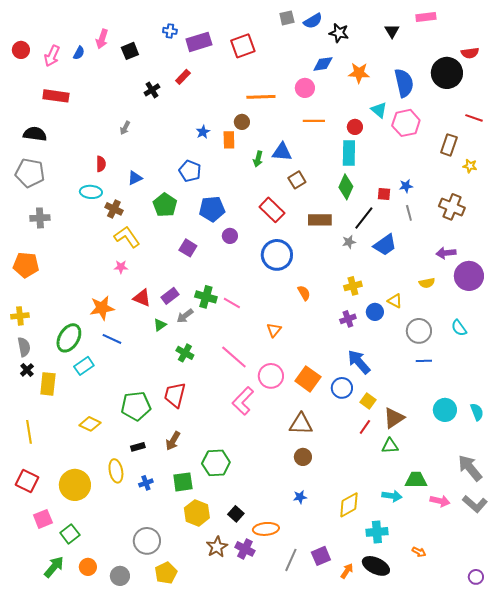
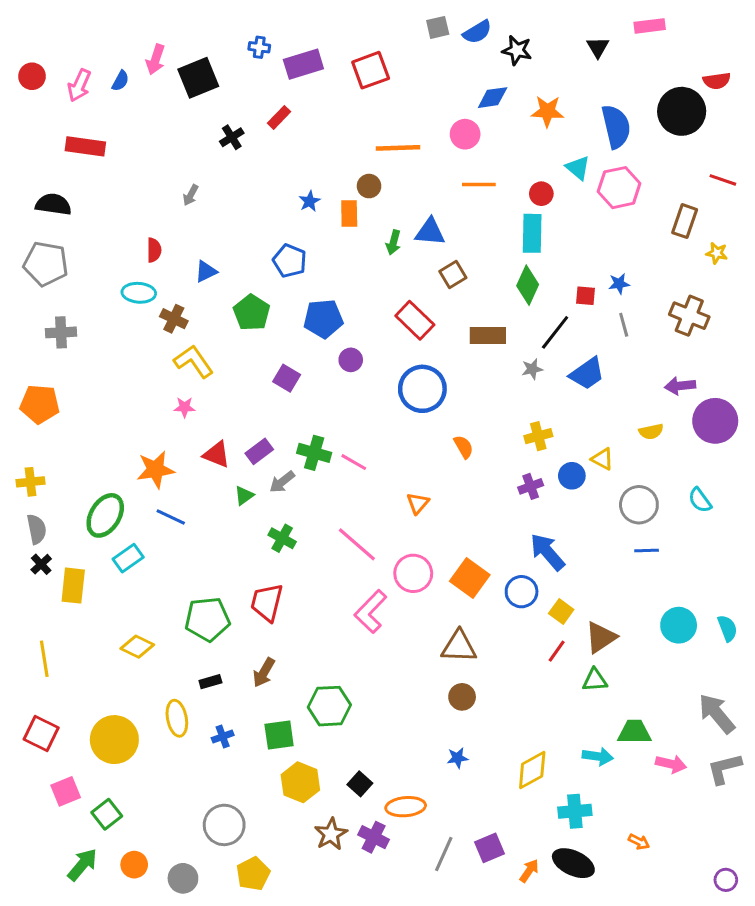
black square: (130, 51) -> (198, 78), size x1.5
gray L-shape: (475, 504) -> (724, 769), turned 125

